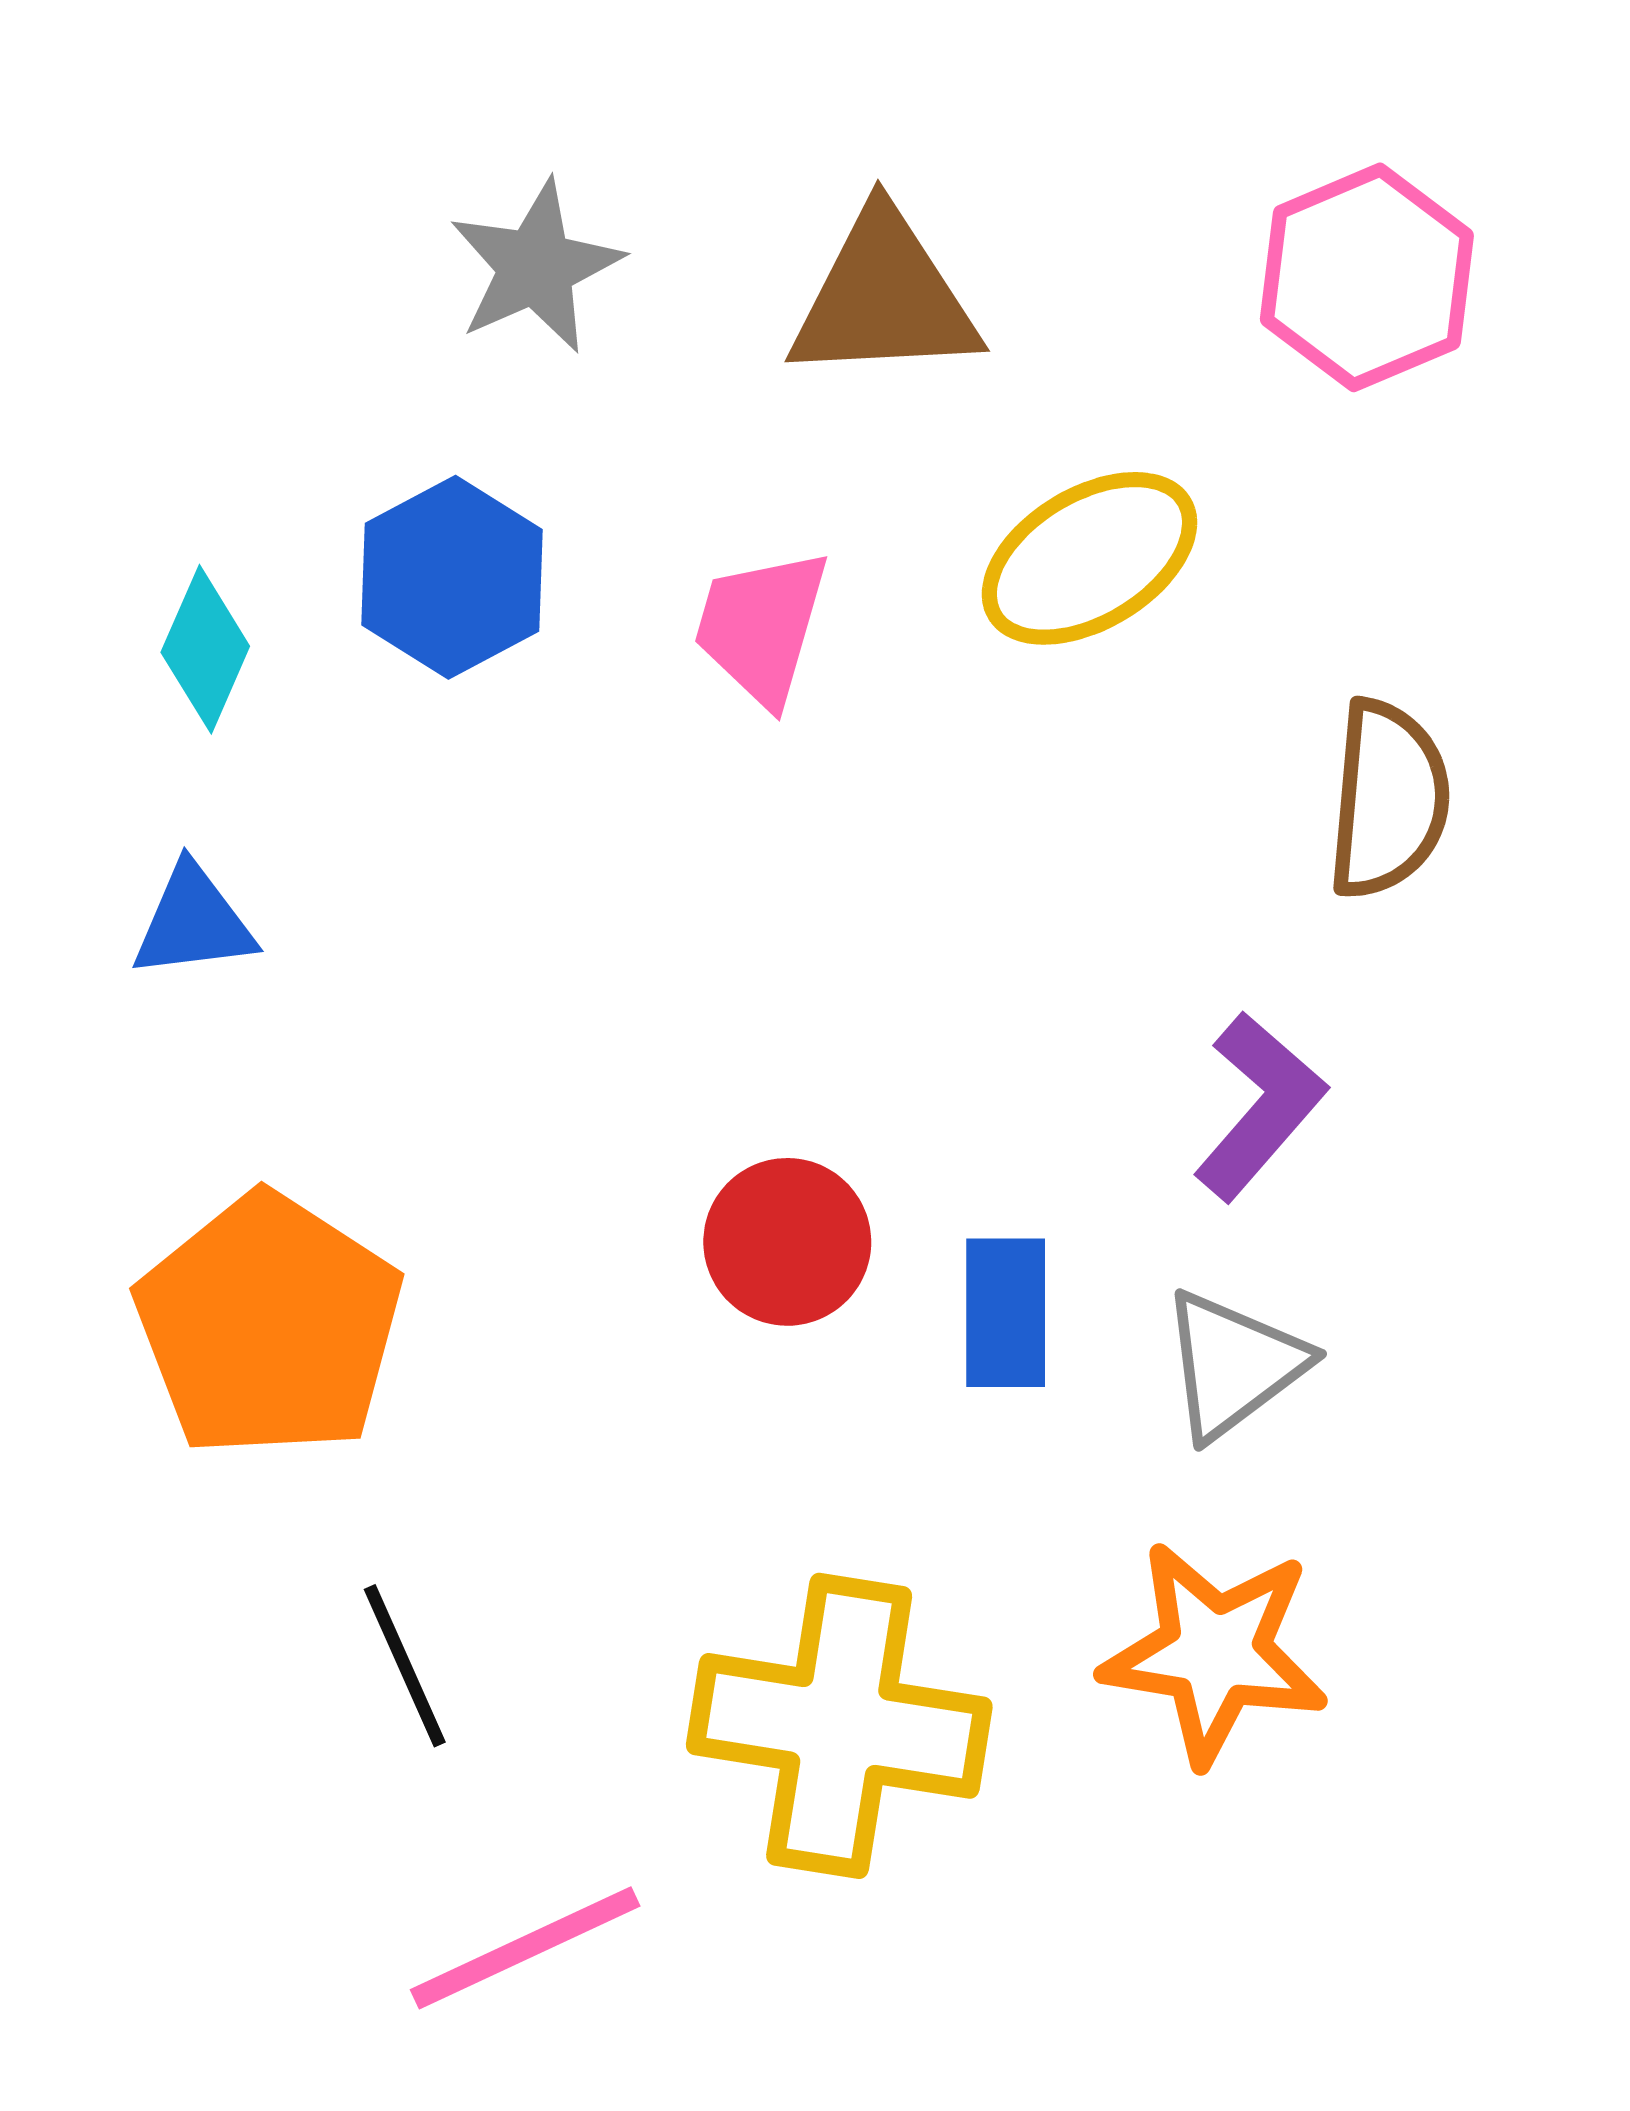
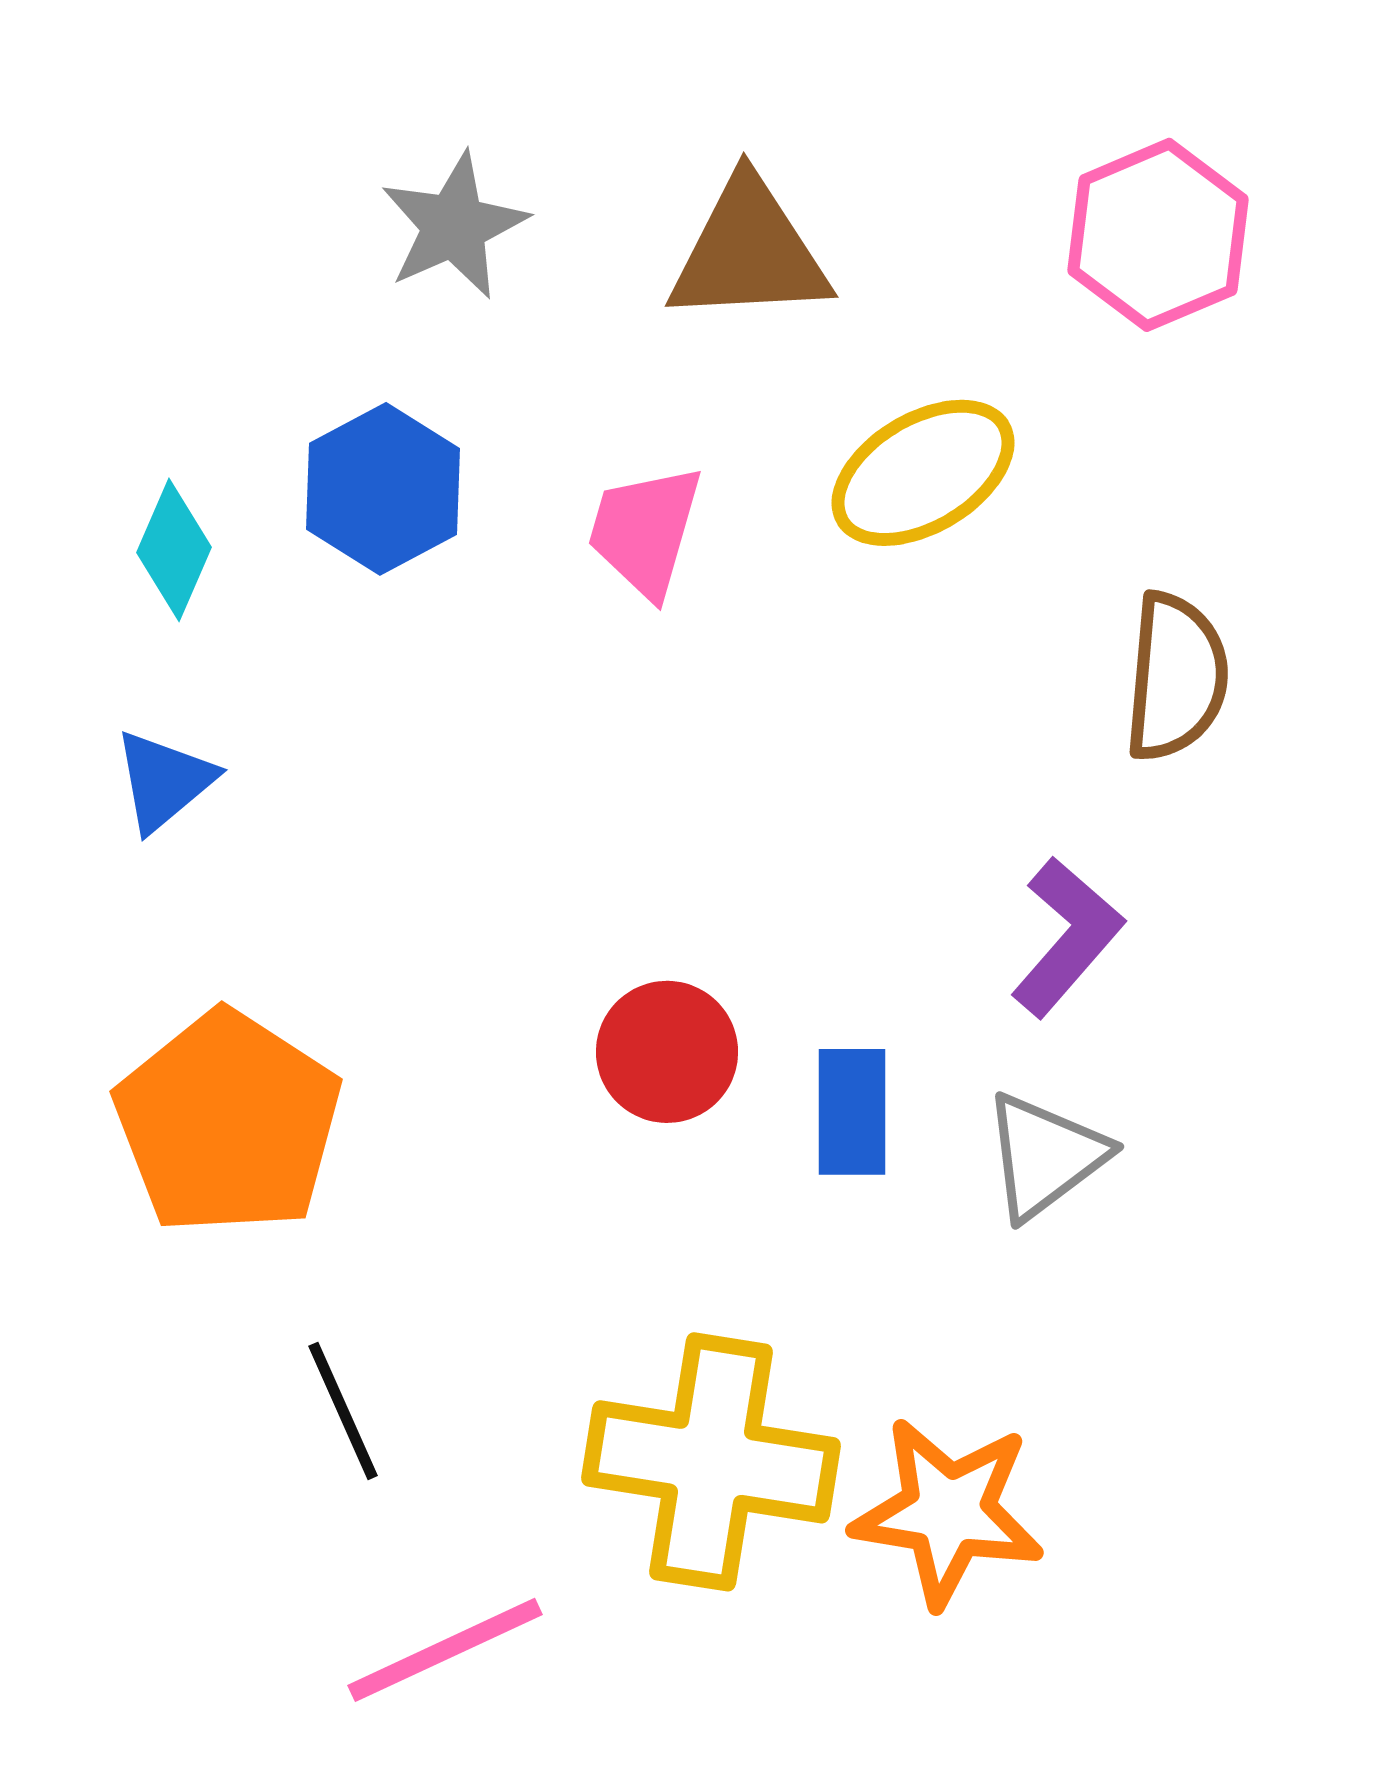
blue triangle: (193, 922) -> (164, 781), turned -33
orange star: (1215, 1653) -> (948, 1512), moved

